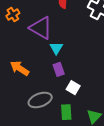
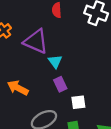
white square: (73, 88) -> (78, 102), turned -32

